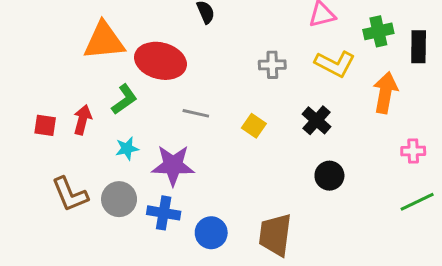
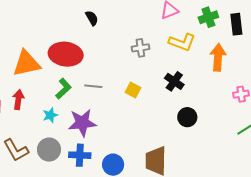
orange triangle: (104, 41) -> (26, 63), moved
green L-shape: (124, 99) -> (63, 89), moved

